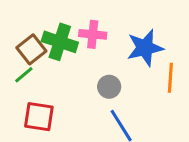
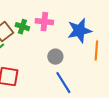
green cross: (60, 42) -> (22, 27), size x0.6

